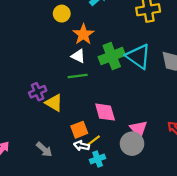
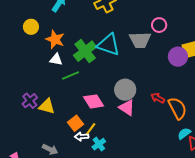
green line: (78, 76) -> (71, 76), moved
gray circle: (132, 144) -> (125, 90), moved

